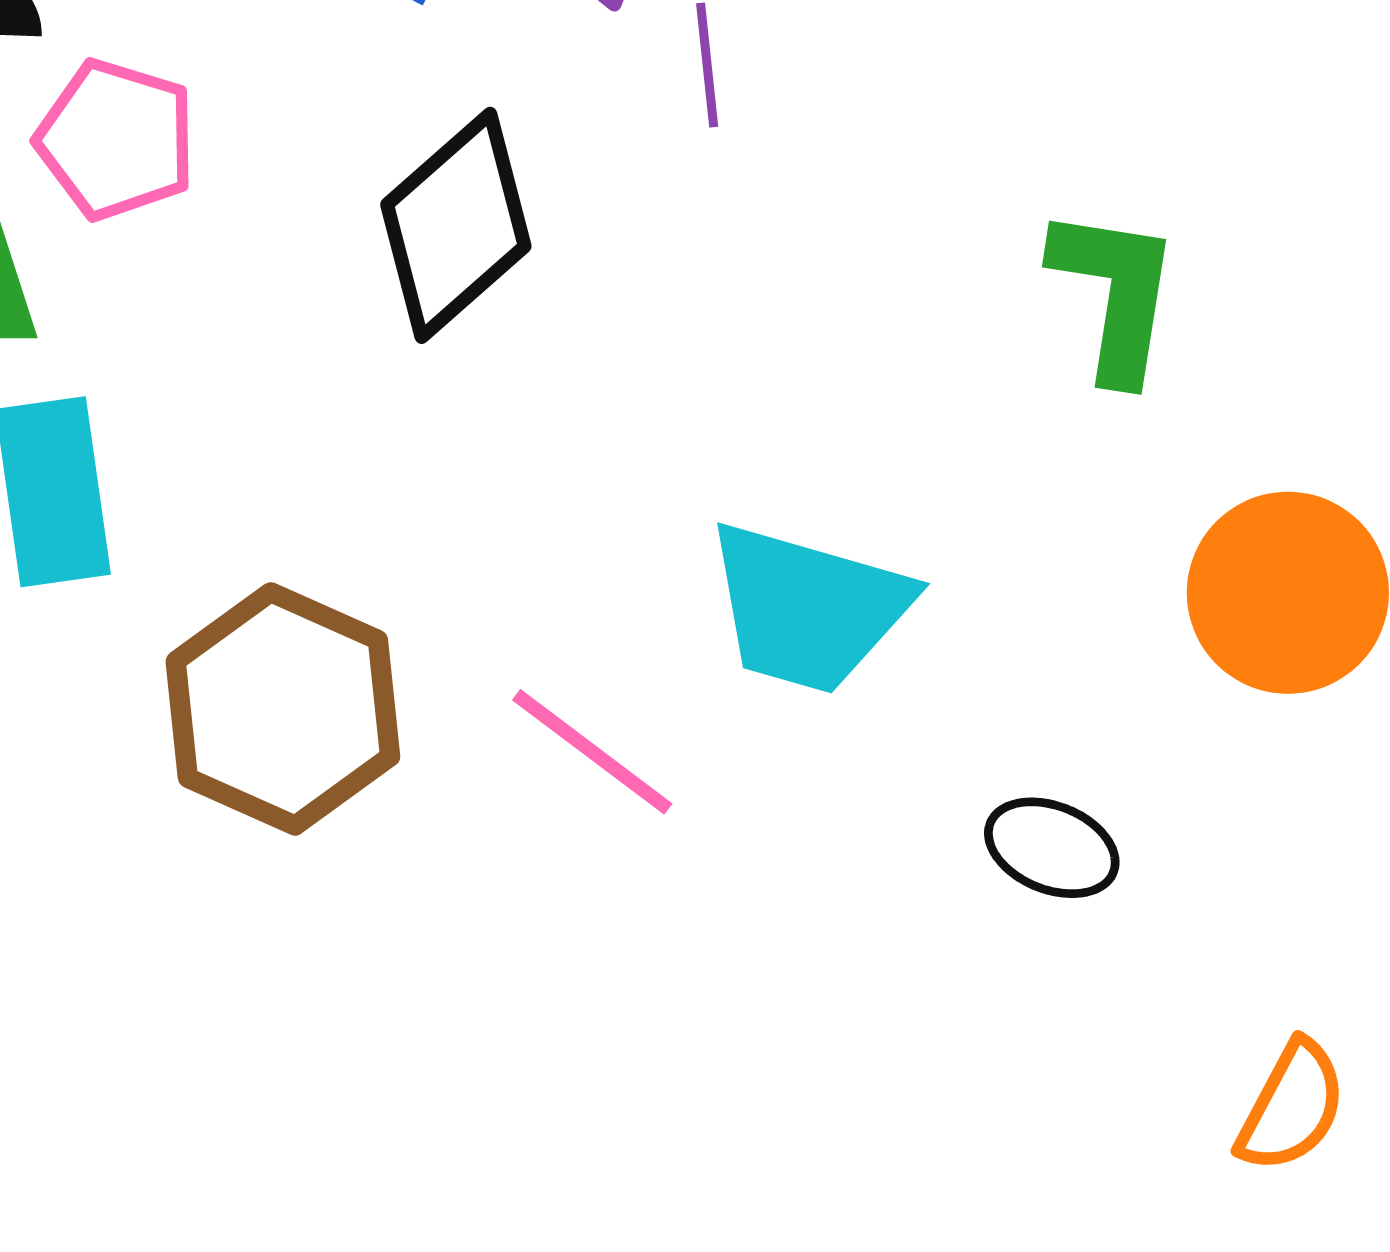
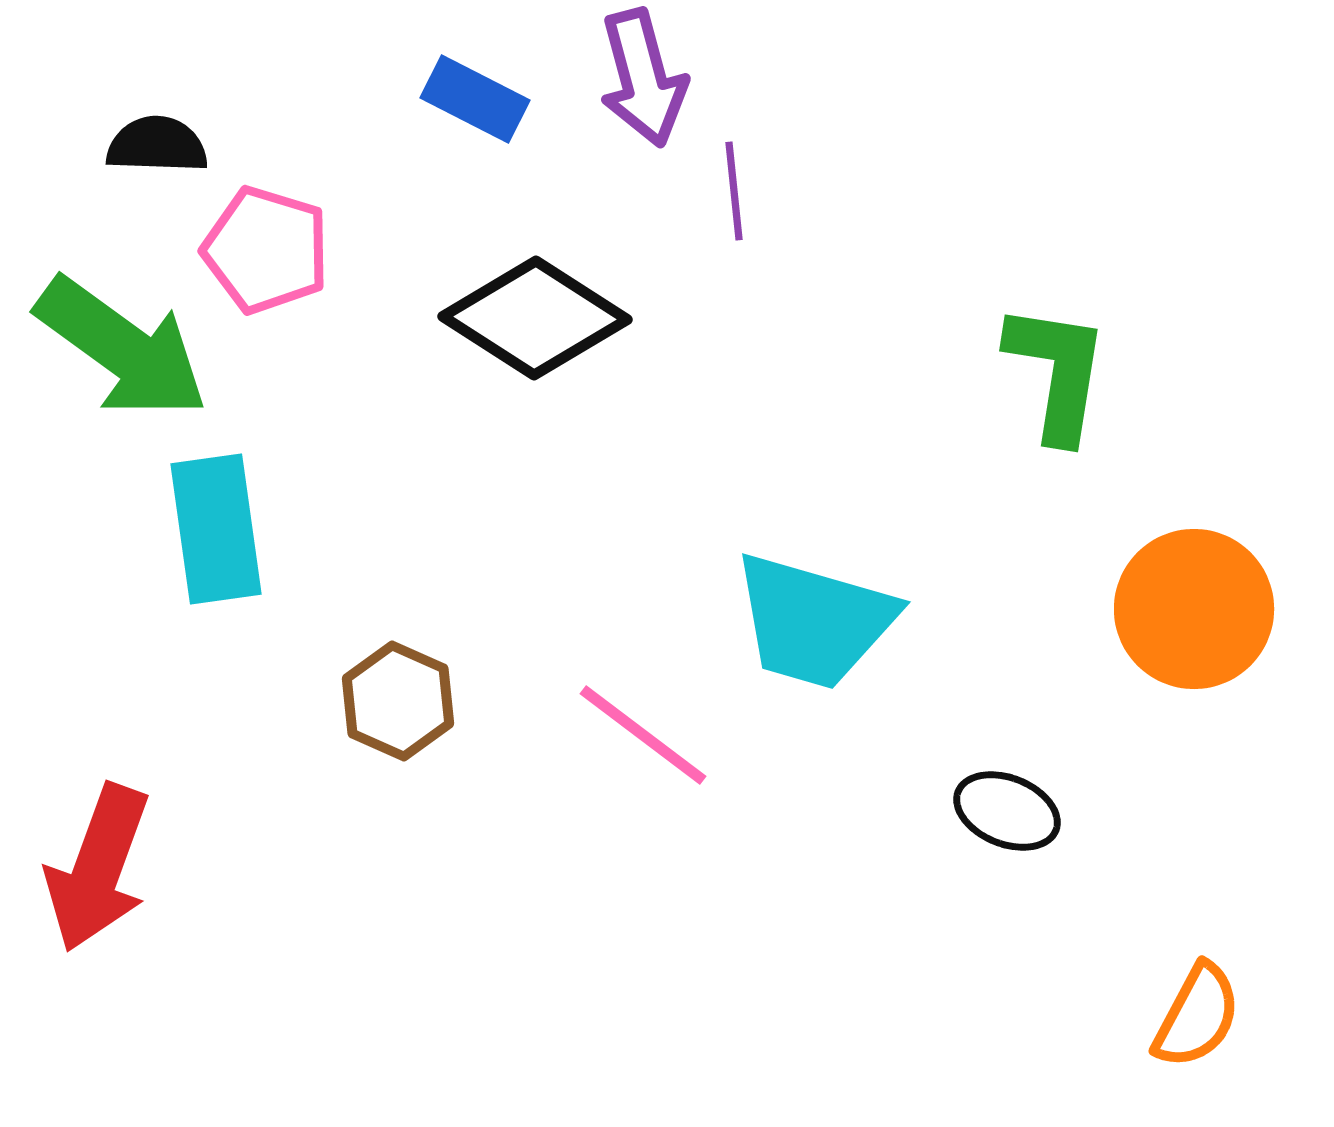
black diamond: (456, 225) -> (535, 318), turned 74
brown hexagon: (283, 709) -> (398, 701), size x0.6

